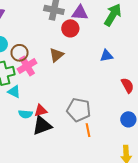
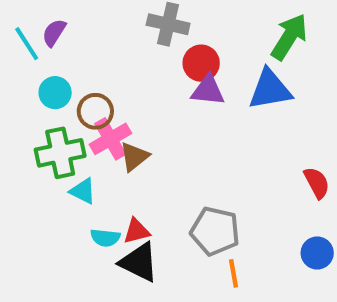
purple triangle: (80, 13) -> (208, 90), moved
brown triangle: (56, 55) -> (134, 157), moved
blue triangle: (106, 56) -> (270, 89), moved, size x1.6
black triangle: (42, 126) -> (139, 262), turned 45

